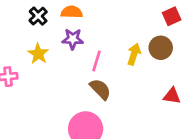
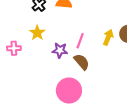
purple star: (73, 39) -> (60, 50), moved

